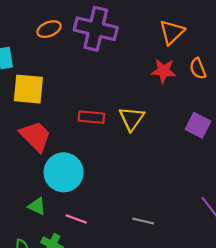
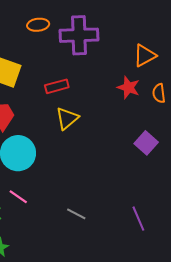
purple cross: (96, 29) -> (79, 35), turned -30
red rectangle: (91, 117) -> (57, 86), moved, turned -35
yellow triangle: (132, 119) -> (67, 118), moved

